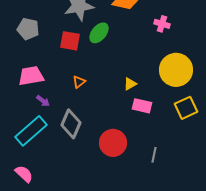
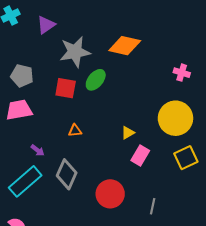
pink cross: (162, 24) -> (182, 73), moved
pink trapezoid: (31, 76) -> (19, 110), moved
orange triangle: (79, 82) -> (75, 131), turned 32
pink rectangle: (142, 106) -> (140, 156), turned -72

